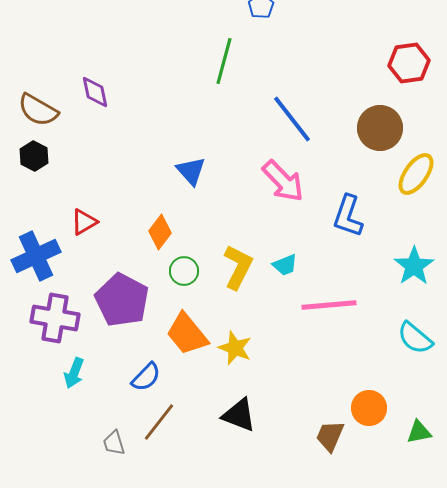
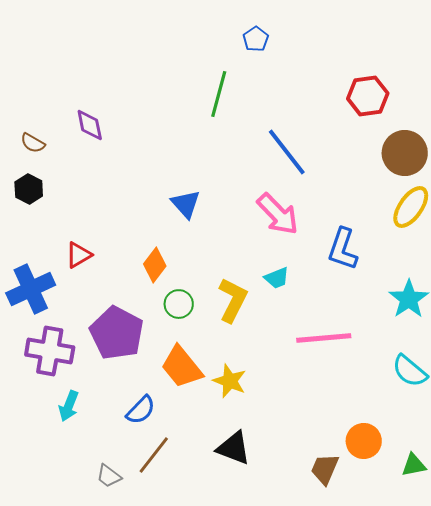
red hexagon: (409, 63) -> (368, 96), moved
brown semicircle: (38, 110) -> (33, 143), size x0.6
brown circle: (380, 128) -> (405, 153), moved
cyan trapezoid: (285, 265) -> (277, 278), moved
gray trapezoid: (114, 443) -> (109, 476), turned -36

